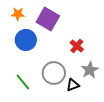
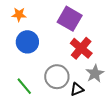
purple square: (48, 19) -> (70, 19), moved
red cross: (77, 46) -> (81, 48), size x1.5

